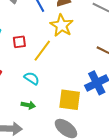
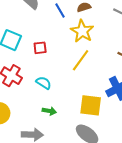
yellow line: (42, 51) -> (81, 60), moved
cyan semicircle: (32, 78) -> (44, 83), moved

